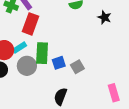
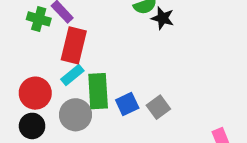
black star: (104, 17) -> (163, 18), moved
cyan rectangle: (20, 47) -> (72, 75), moved

